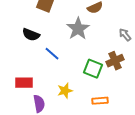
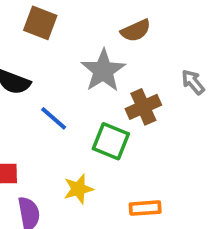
brown cross: (115, 61) -> (143, 107), moved
green square: (93, 69) -> (111, 141), moved

